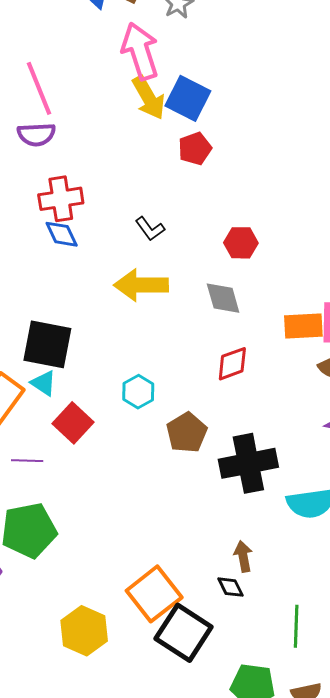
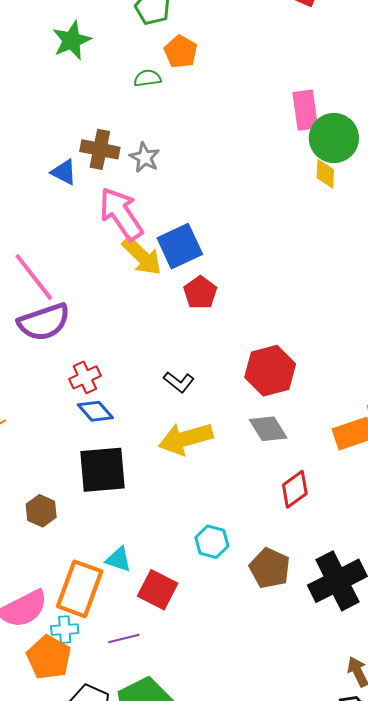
blue square: (188, 98) -> (180, 246), turned -36
purple semicircle: (36, 134) -> (44, 322), size x1.4
red cross: (61, 199) -> (85, 377), size x0.7
red hexagon: (241, 243) -> (270, 371), size x1.5
black square: (47, 344) -> (102, 470), moved

